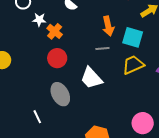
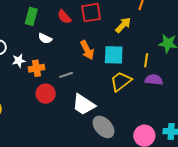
orange cross: (55, 31) -> (36, 68), turned -35
gray line: (102, 48) -> (66, 75), moved
gray ellipse: (60, 94) -> (104, 127), moved

